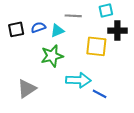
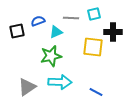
cyan square: (106, 11) -> (94, 14), moved
blue semicircle: (38, 27) -> (38, 21), moved
cyan arrow: (78, 80) -> (60, 82), moved

